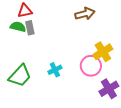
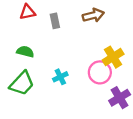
green semicircle: (18, 27) -> (25, 52), moved
gray rectangle: (30, 28) -> (55, 21), moved

